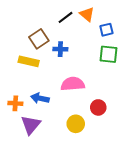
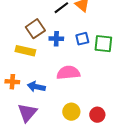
blue square: (106, 30) -> (82, 39), moved
orange cross: (15, 103) -> (12, 82), moved
red circle: (98, 107) -> (97, 115), moved

